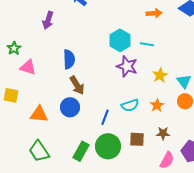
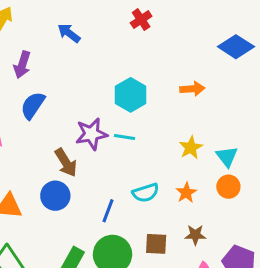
orange arrow: (154, 13) -> (192, 89), moved
cyan line: (147, 44) -> (125, 137), moved
blue semicircle: (69, 59) -> (33, 105), moved, turned -144
purple star: (127, 66) -> (91, 134), moved, turned -30

